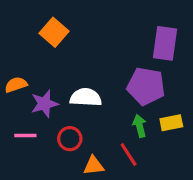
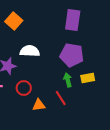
purple rectangle: (165, 43) -> (73, 20), moved
white semicircle: (86, 97) -> (30, 51), moved

